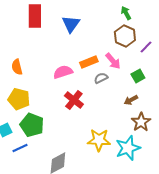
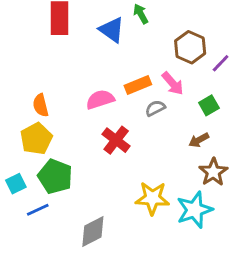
green arrow: (126, 13) -> (141, 14), moved
blue triangle: (71, 24) -> (112, 30), turned -30
orange semicircle: (17, 67) -> (41, 105), moved
yellow pentagon: (19, 99) -> (36, 139), turned 30

